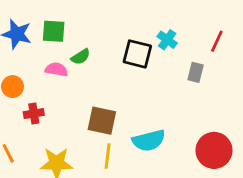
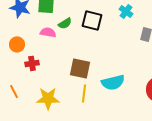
black square: (137, 54) -> (92, 20), moved

